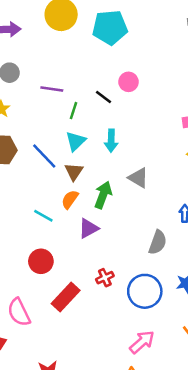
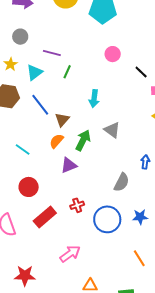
black line: (103, 97) -> (141, 72), moved
cyan triangle: (76, 141) -> (35, 72), moved
cyan line: (43, 216) -> (23, 149), moved
pink arrow: (142, 342) -> (70, 254), moved

